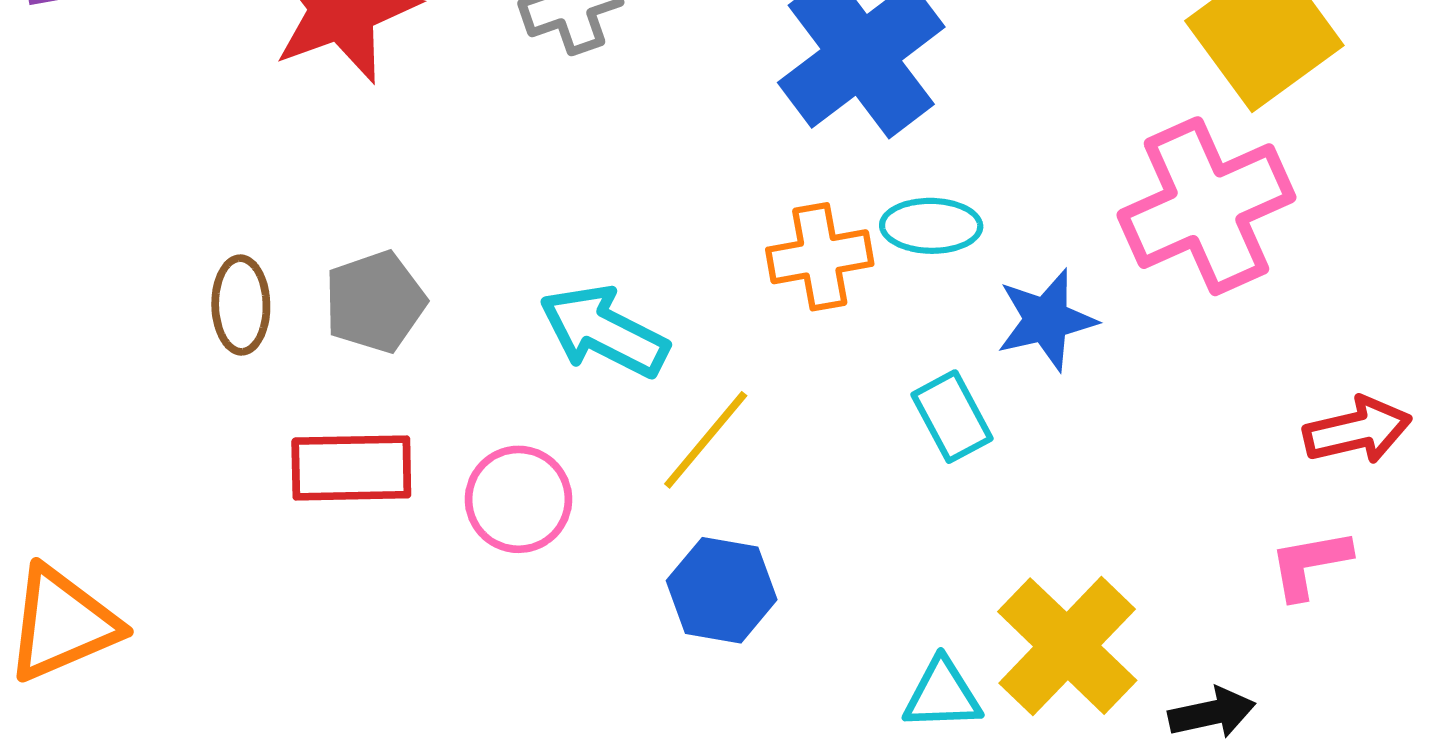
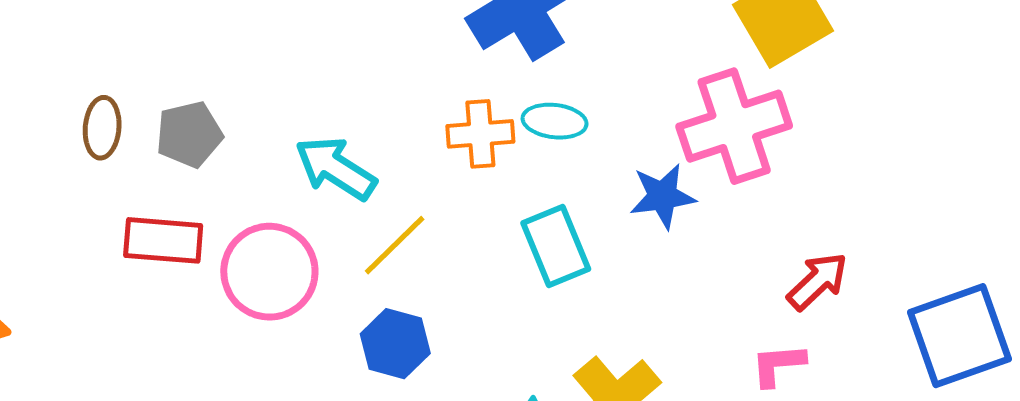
blue star: (1046, 320) -> (663, 196), moved
cyan rectangle: (952, 417) -> (556, 246), size x1.4
red arrow: (1357, 430) -> (818, 281), turned -36
pink circle: (518, 499) -> (269, 272), size x1.4

